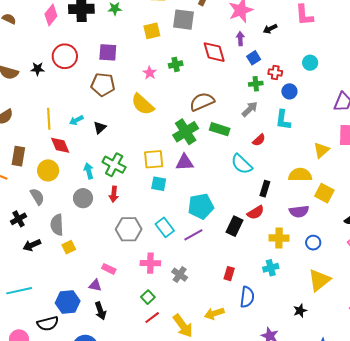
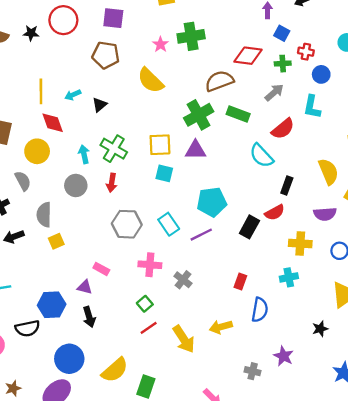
red diamond: (214, 52) -> (248, 56), moved, turned -70
blue square: (254, 58) -> (282, 33), turned -32
green cross: (176, 64) -> (191, 36), size x1.6
red semicircle: (259, 140) -> (283, 129), size x1.5
yellow semicircle: (300, 175) -> (328, 172), turned 65

